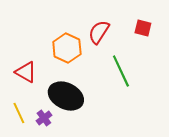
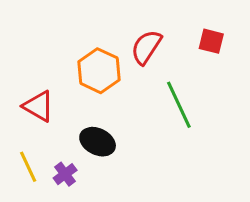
black ellipse: (66, 96) -> (98, 142), size x0.7

